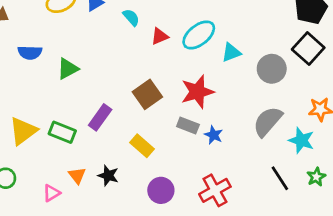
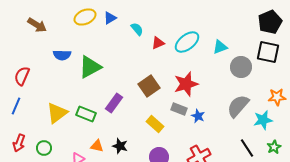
black square: (308, 48) -> (268, 52), turned -30
cyan triangle: (231, 53) -> (220, 47), moved
green triangle: (68, 69) -> (90, 67), size x1.4
cyan star: (301, 140) -> (263, 120), turned -30
yellow rectangle: (142, 146) -> (155, 124), moved
orange triangle: (77, 176) -> (97, 146), turned -40

